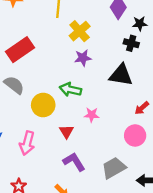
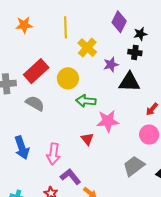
purple star: (83, 58) -> (111, 65), moved
yellow circle: (43, 105) -> (68, 78), moved
pink star: (92, 115) -> (108, 121), size x1.6
purple L-shape: (74, 162) -> (70, 177), moved

